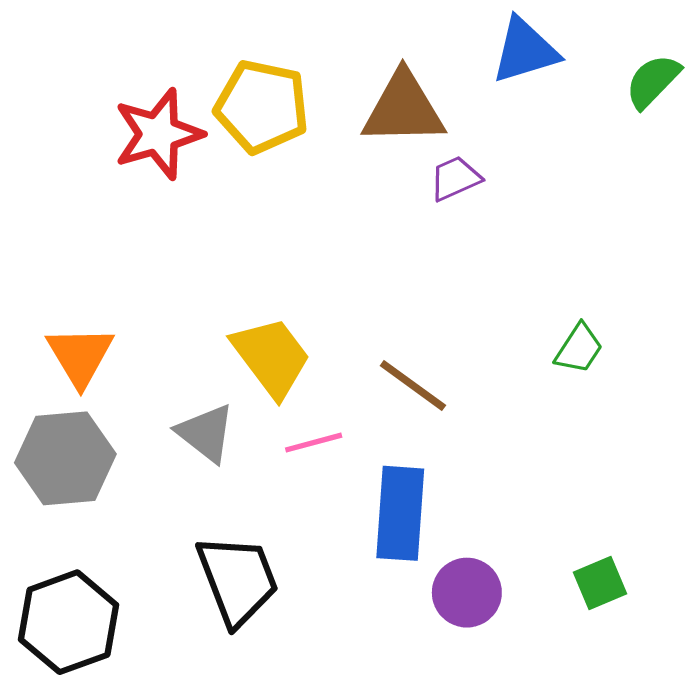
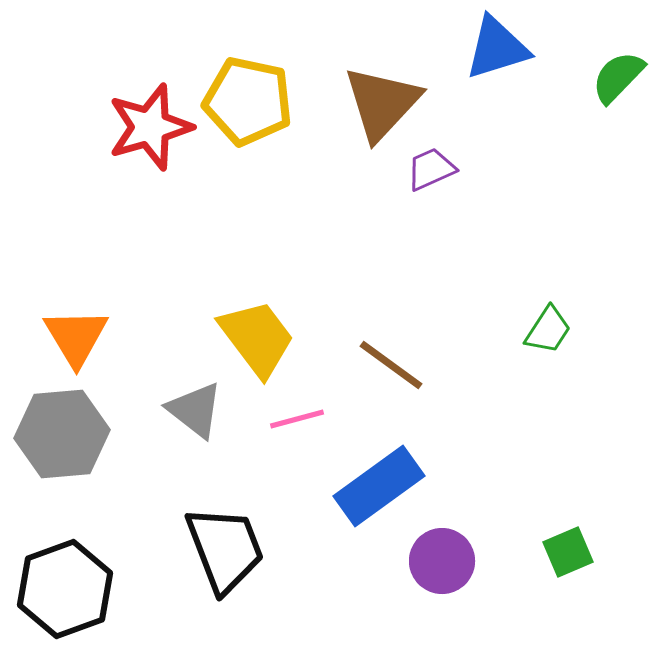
brown triangle: (403, 109) -> (382, 103), turned -46
blue rectangle: (400, 513) -> (379, 486), turned 50

